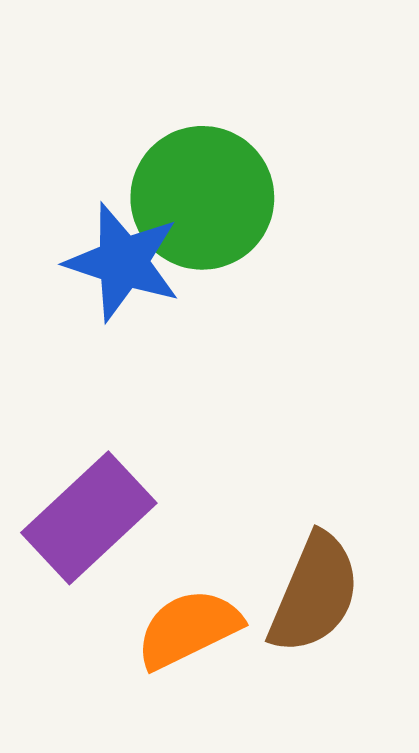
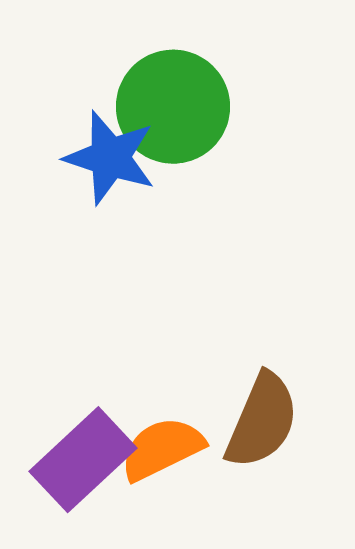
purple rectangle: (89, 518) -> (83, 460), moved

